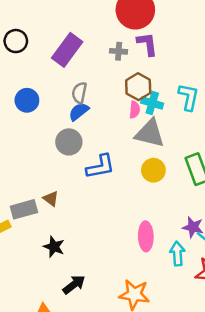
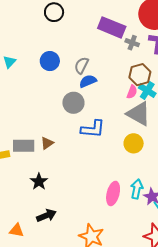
purple rectangle: (67, 50) -> (112, 27), moved, turned 60
gray semicircle: (79, 93) -> (82, 65), moved
brown triangle: (51, 199) -> (47, 143), turned 32
cyan arrow: (177, 254) -> (137, 189), moved

